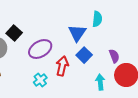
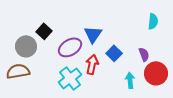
cyan semicircle: (97, 19) -> (153, 21), moved
blue triangle: (77, 33) -> (93, 34), moved
cyan cross: (40, 80) -> (70, 78), size x1.6

